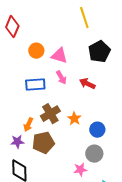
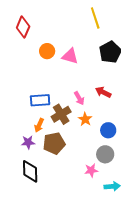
pink arrow: (61, 78) -> (79, 98), moved
red arrow: (87, 84) -> (103, 92), moved
blue rectangle: (35, 85) -> (40, 100), moved

